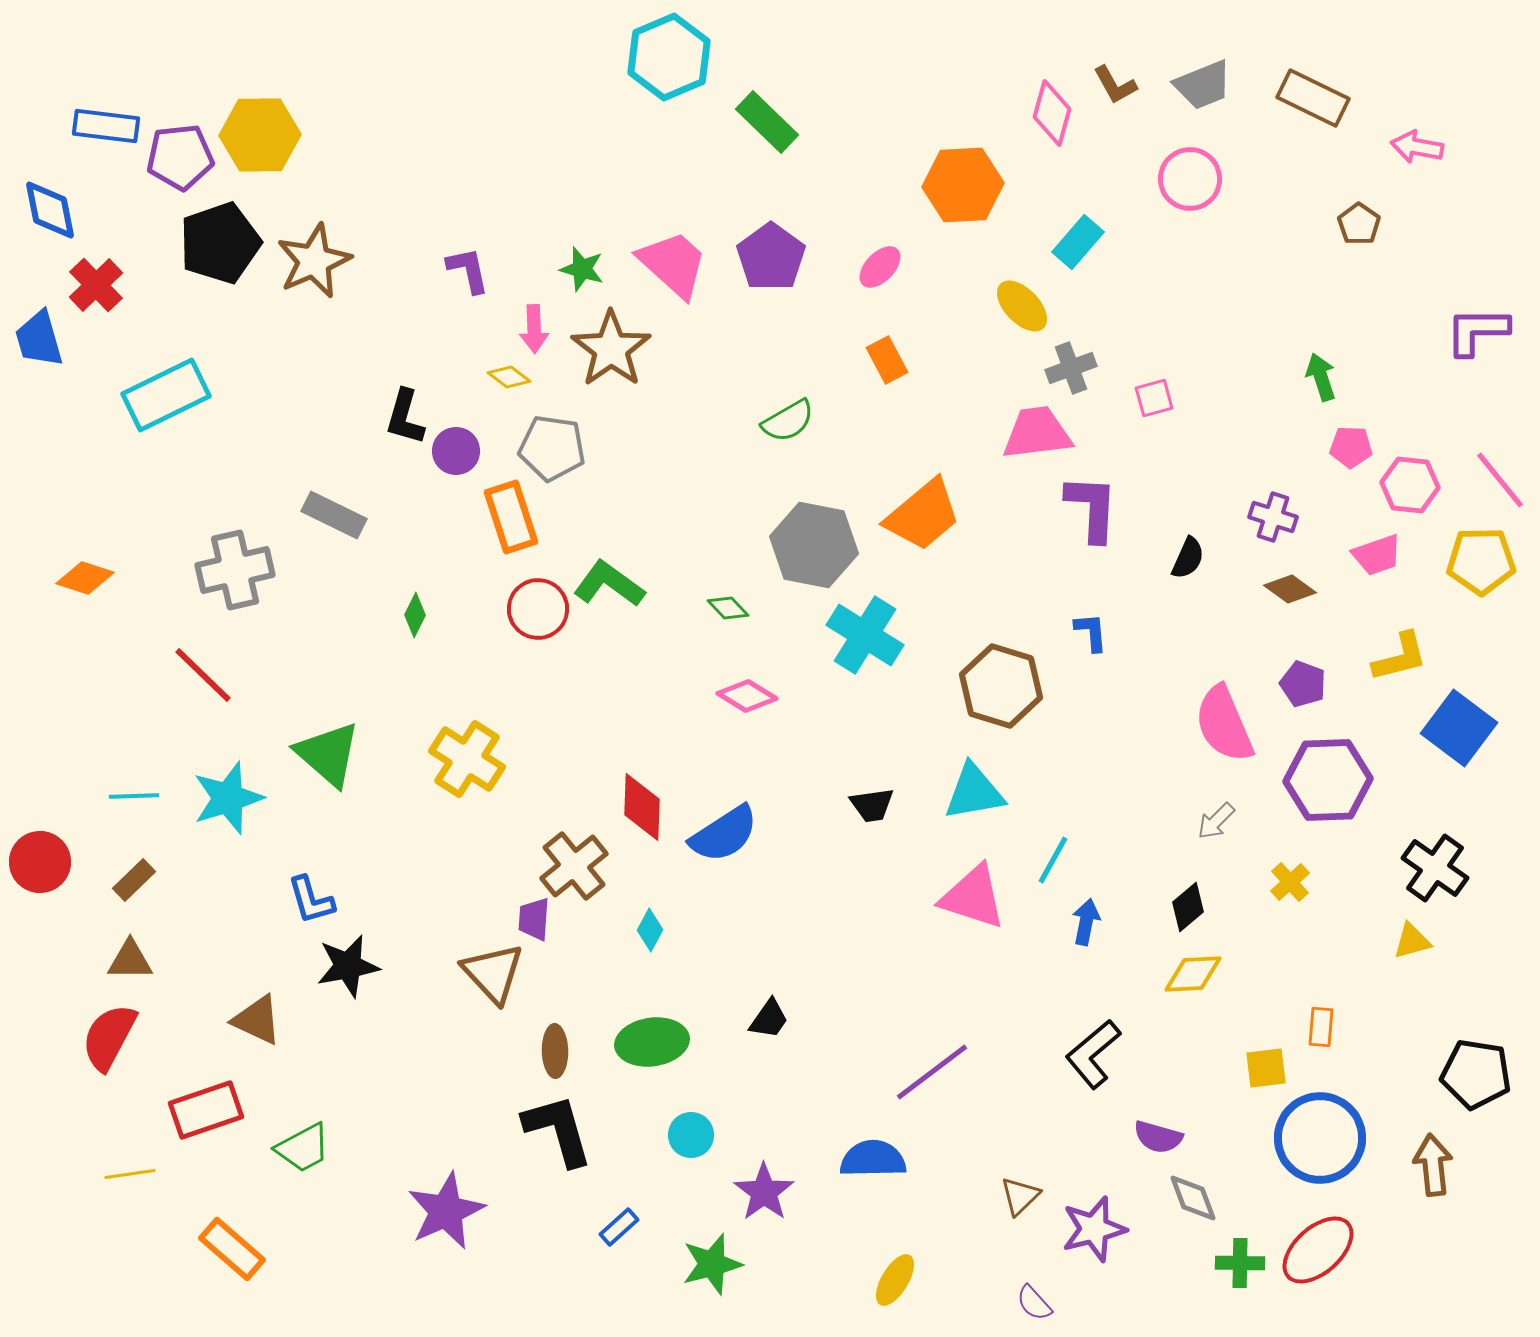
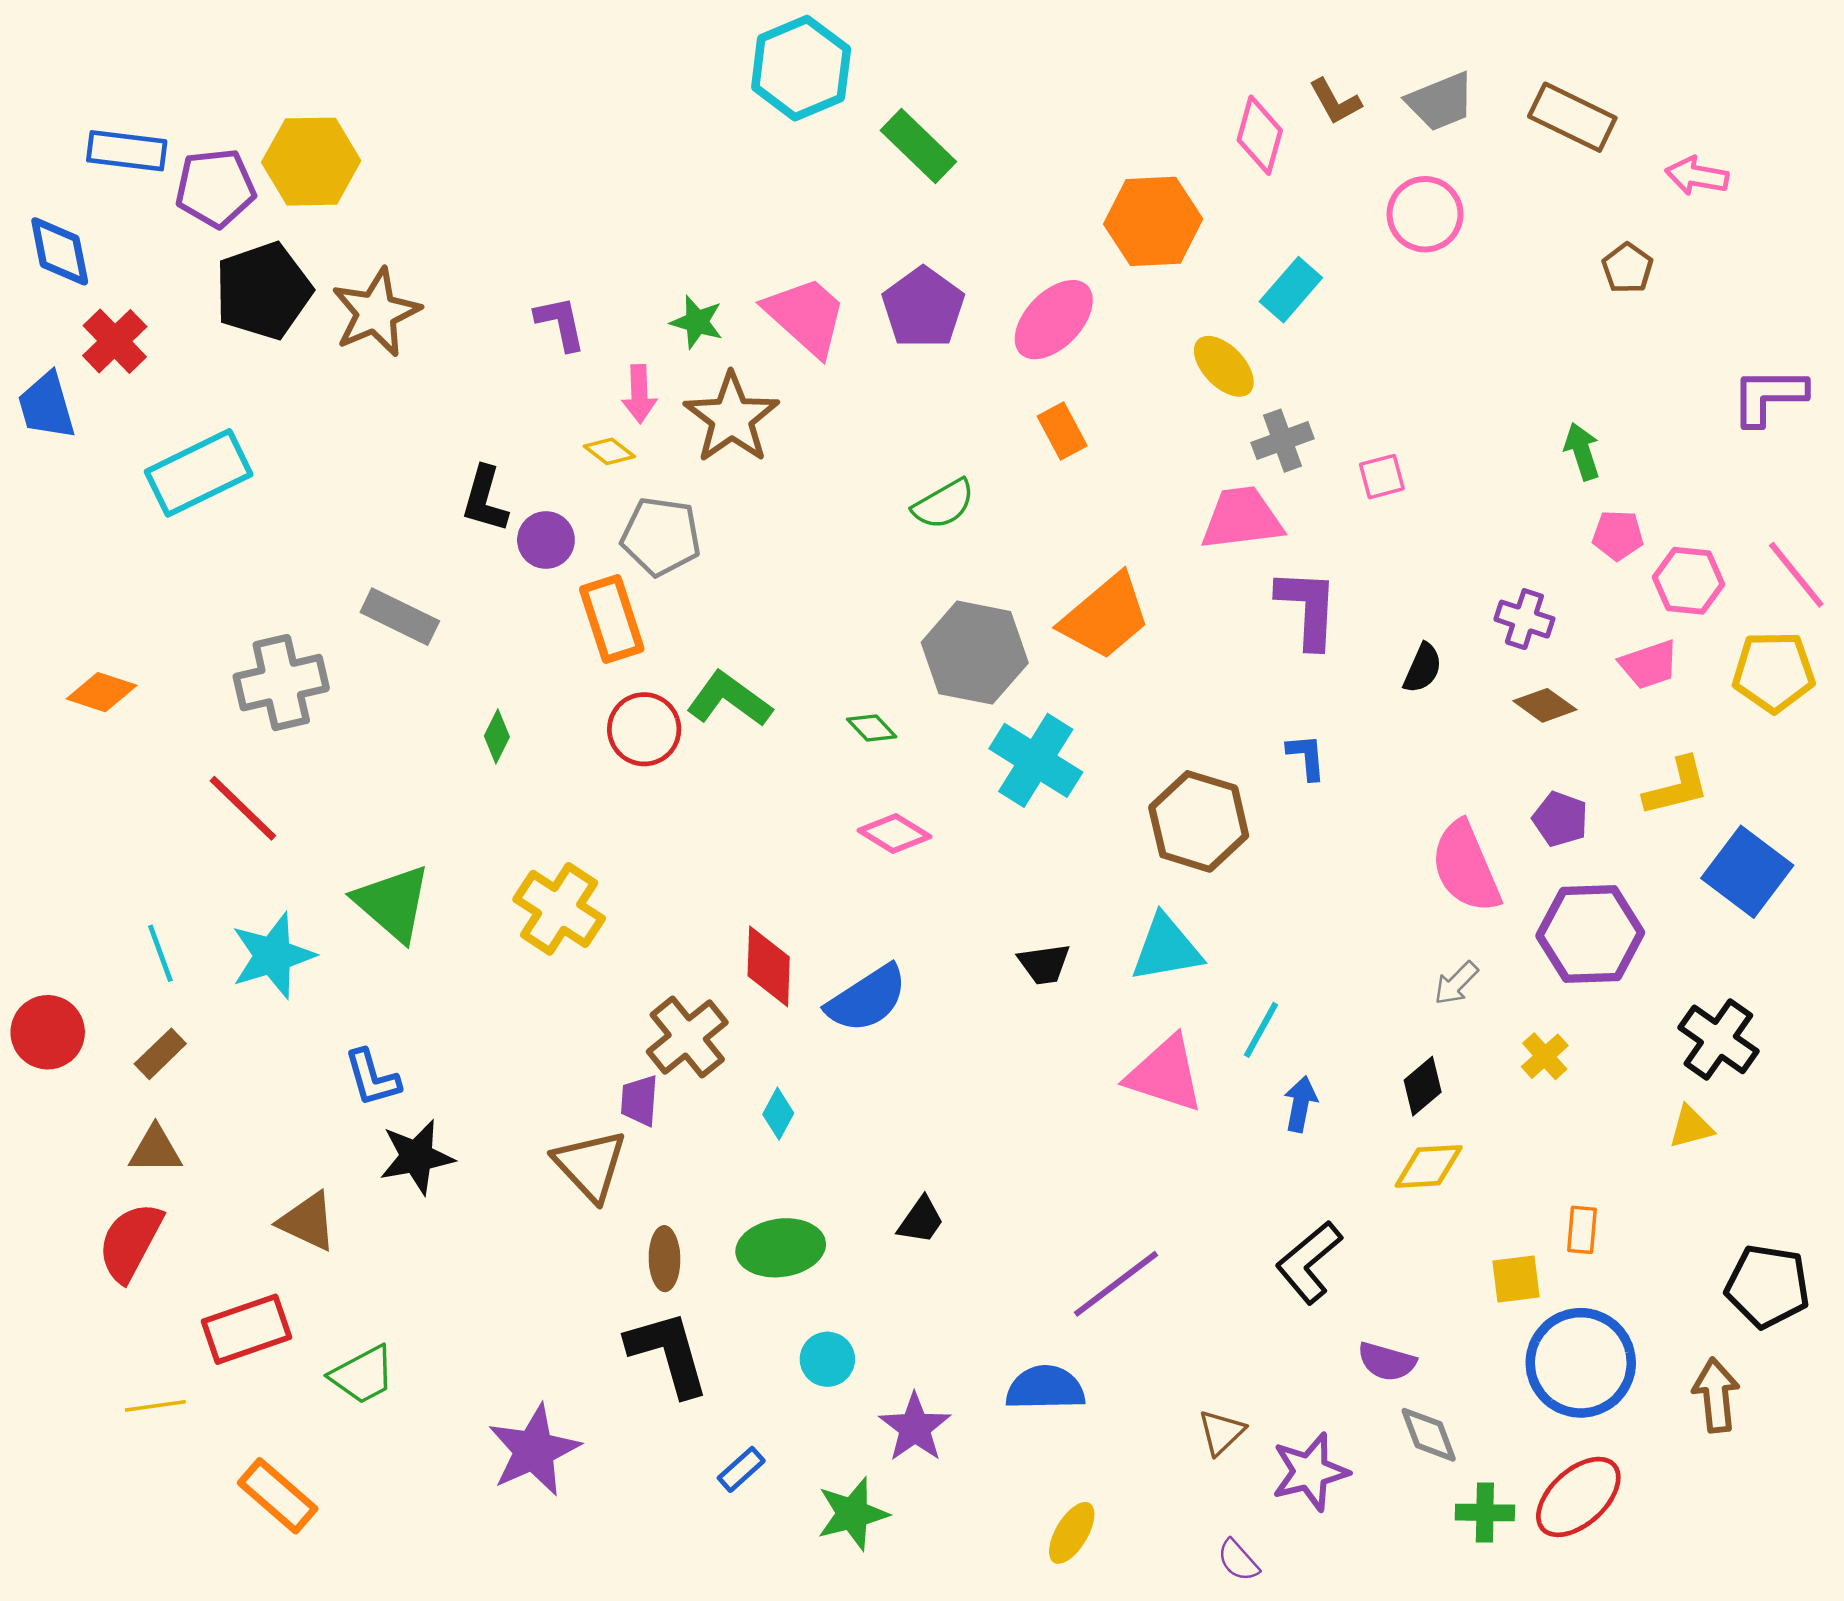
pink ellipse: (880, 267) -> (1054, 320), size x1.6
cyan line: (134, 796) -> (160, 953), turned 72

